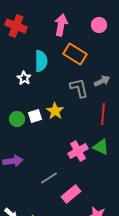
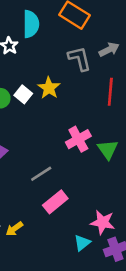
white square: (35, 116) -> (23, 94), turned -32
green triangle: (101, 147) -> (108, 149), moved, turned 30
pink rectangle: (71, 194) -> (55, 202), moved

